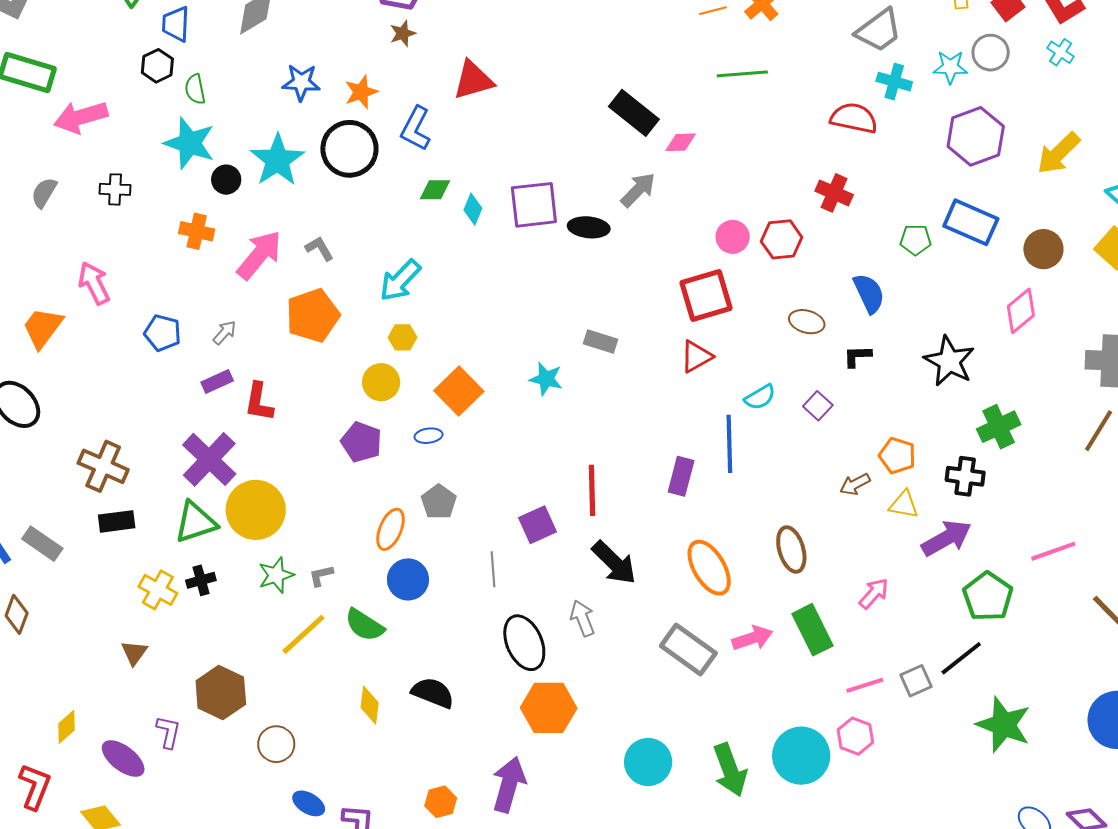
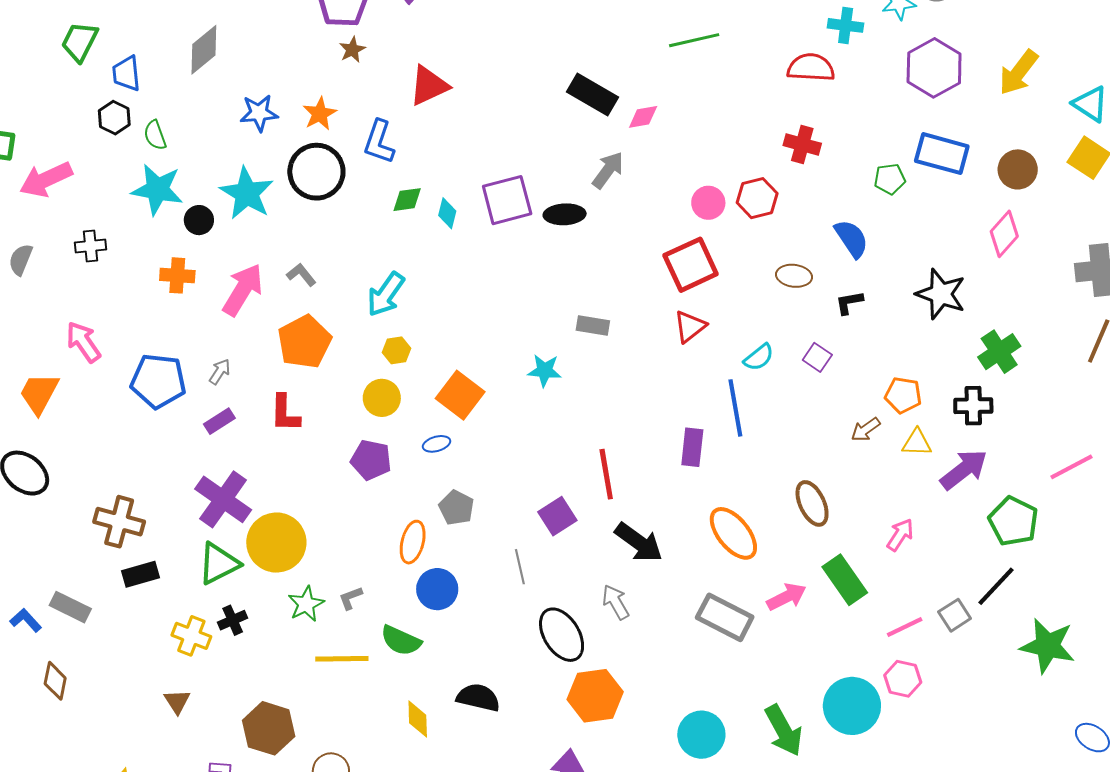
blue pentagon: (163, 333) -> (158, 381), size x1.5
red L-shape: (259, 402) -> (285, 413), moved
yellow line: (303, 634) -> (342, 659), turned 50

